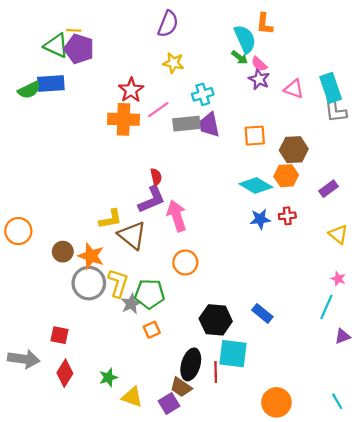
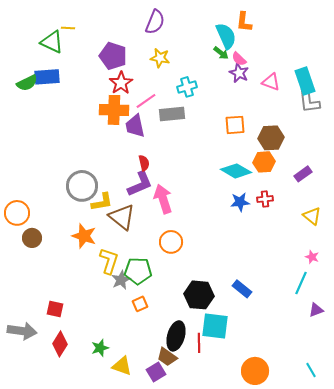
purple pentagon: (79, 49) -> (113, 56), moved
purple trapezoid: (209, 125) -> (135, 126), moved
brown circle: (63, 252) -> (32, 238), moved
gray circle: (89, 283) -> (82, 186), moved

